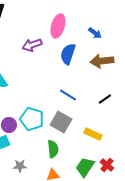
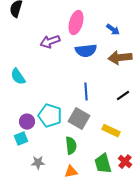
blue semicircle: (68, 54) -> (86, 51), turned -115
blue line: (68, 95) -> (86, 92), turned 54
green trapezoid: (85, 167) -> (103, 164), turned -50

